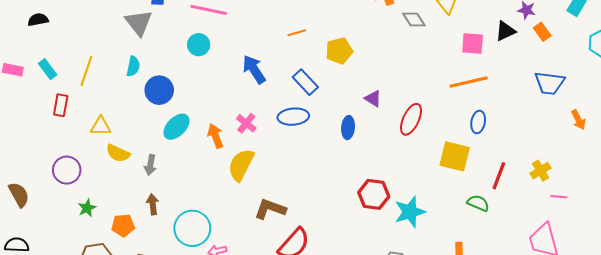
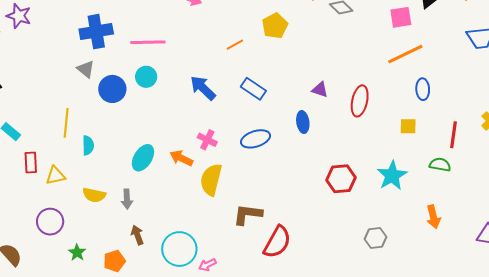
gray triangle: (139, 23) -> (86, 69), size x0.7
yellow pentagon: (339, 51) -> (275, 26), moved
cyan semicircle: (133, 66) -> (88, 145), moved
yellow line: (86, 71) -> (66, 123), moved
blue circle: (159, 90) -> (112, 89), moved
blue ellipse: (293, 117) -> (256, 139), moved
yellow triangle: (101, 126) -> (55, 176), moved
orange arrow: (216, 136) -> (181, 158), turned -30
yellow square: (455, 156) -> (408, 126), size x0.6
cyan star: (410, 212) -> (392, 176), moved

